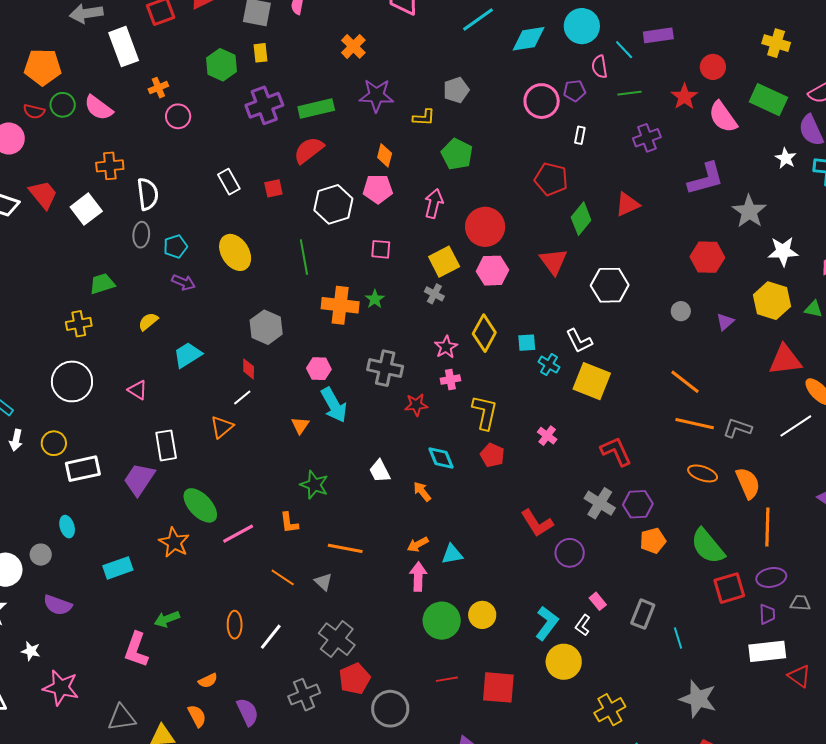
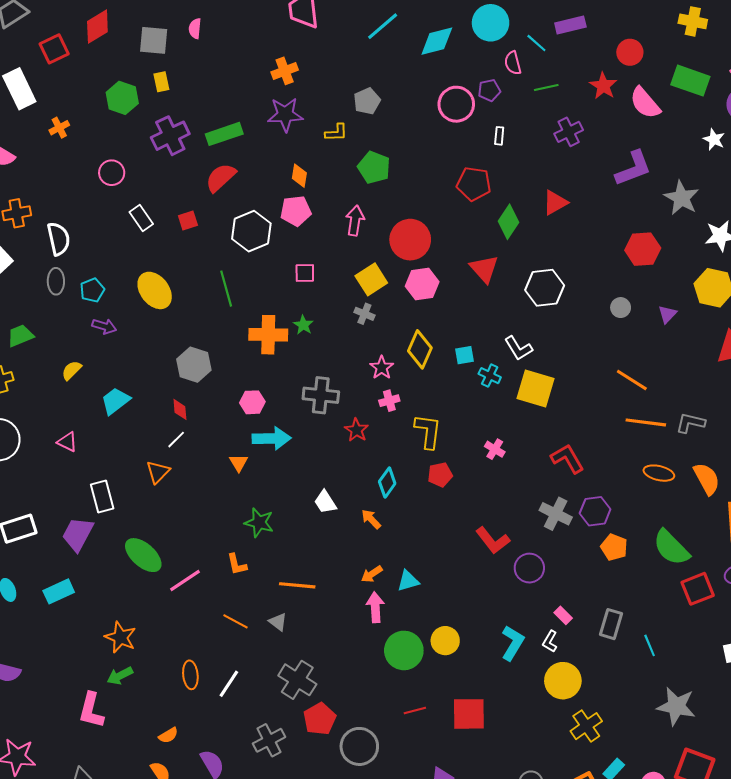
orange cross: (353, 46) -> (285, 71), moved, turned 30
pink circle: (178, 116) -> (112, 173), moved
cyan arrow: (334, 405) -> (272, 438), turned -57
red star: (416, 405) -> (357, 430), turned -30
red pentagon: (492, 455) -> (440, 475), turned -30
cyan diamond: (441, 458) -> (387, 483), turned 64
orange pentagon: (653, 541) -> (614, 547), turned -30
orange star: (174, 542) -> (120, 637), moved
cyan rectangle: (118, 568) -> (59, 591), moved
yellow circle: (564, 662) -> (563, 681), moved

